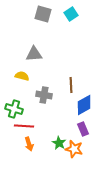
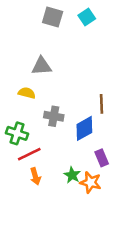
brown line: (71, 85) -> (102, 104), moved
blue diamond: (84, 105) -> (84, 128), moved
red line: (24, 126) -> (29, 154), turned -30

